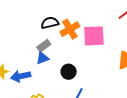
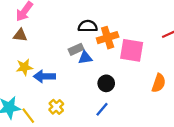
blue triangle: (42, 58) -> (85, 58), moved
black circle: (69, 72) -> (106, 83), moved

